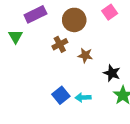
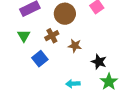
green triangle: (15, 37) -> (24, 36), moved
blue square: (61, 95) -> (40, 59), moved

